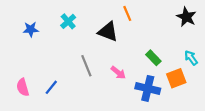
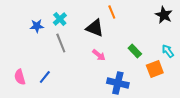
blue star: (31, 29) -> (37, 26), moved
gray line: (86, 66) -> (61, 43), moved
pink arrow: (118, 73) -> (99, 55), moved
blue cross: (148, 88) -> (118, 83), moved

